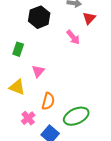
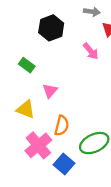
green rectangle: (18, 49) -> (27, 65), turned -72
pink cross: (28, 118) -> (38, 145), size x1.6

